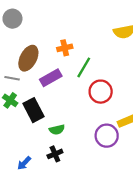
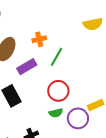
red circle: (101, 92) -> (58, 91), moved
green semicircle: (57, 130) -> (56, 113), moved

